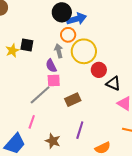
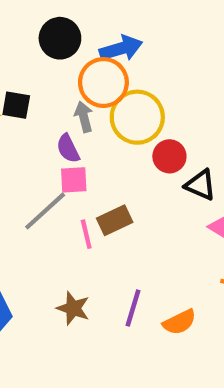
black circle: (62, 12) -> (60, 38), moved
orange circle: (68, 35) -> (103, 82), size x1.5
pink line: (32, 122) -> (86, 234), moved, turned -32
purple line: (80, 130) -> (133, 308), moved

